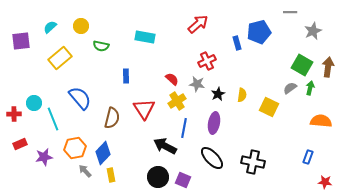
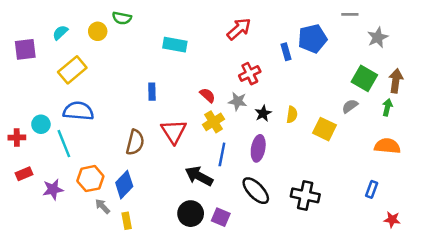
green semicircle: (101, 46) -> (122, 18), moved
green arrow: (310, 88) -> (387, 107), moved
blue semicircle: (80, 98) -> (78, 111), moved, turned -45
yellow rectangle: (111, 175) -> (127, 221), moved

